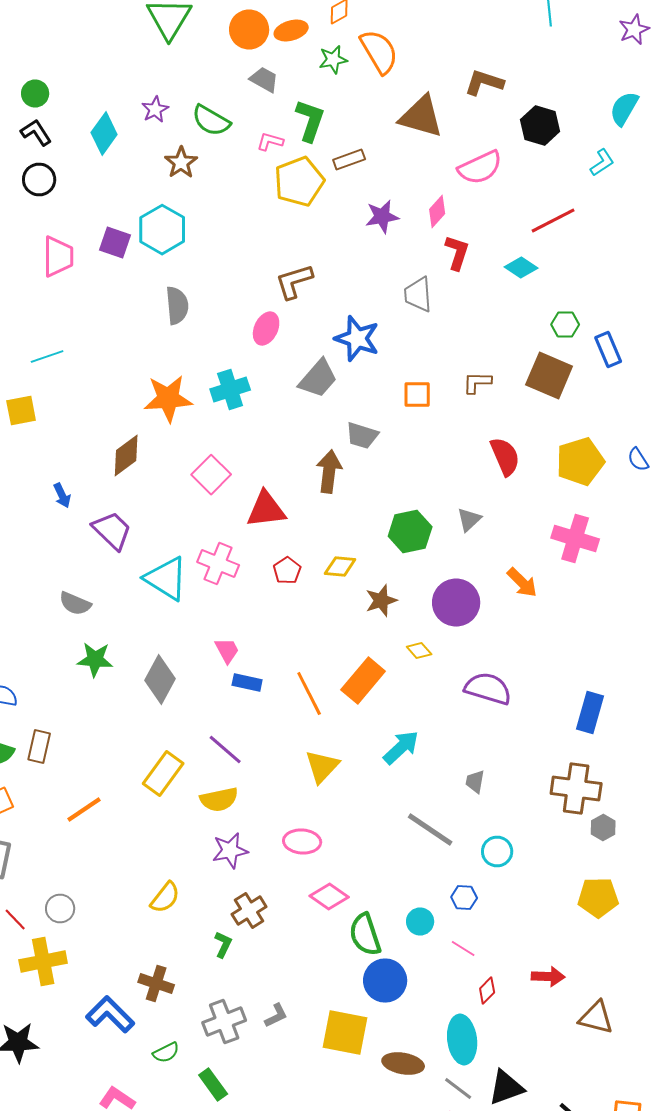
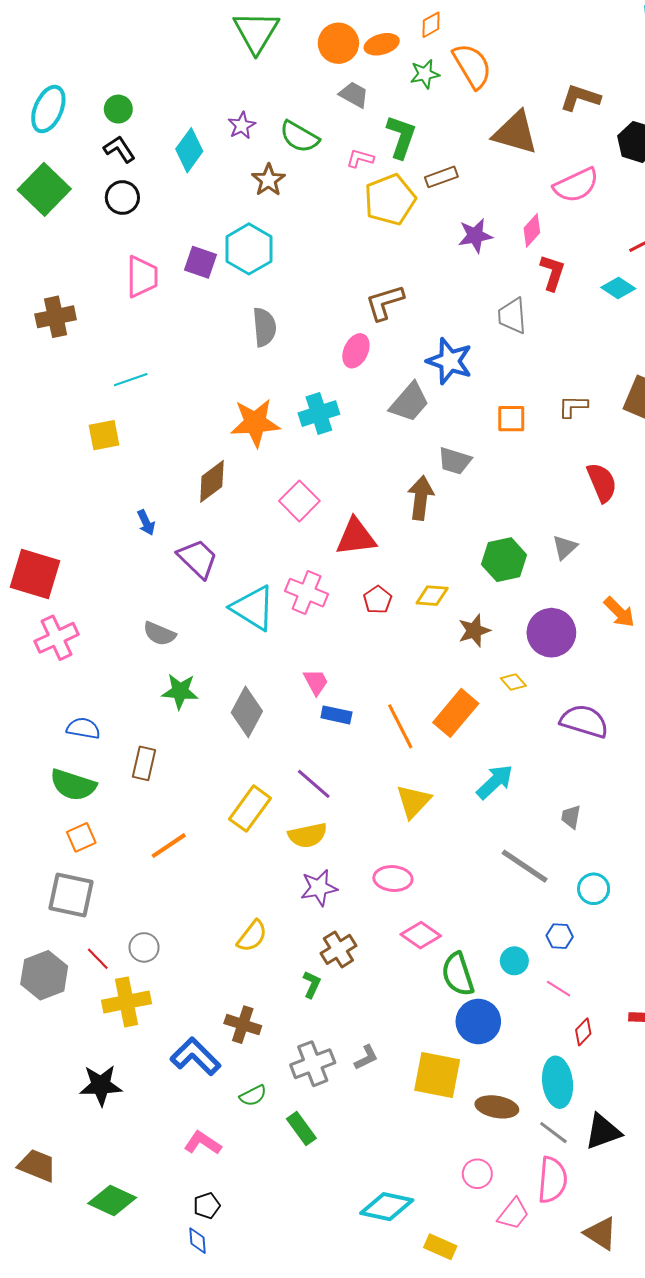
brown rectangle: (39, 746) -> (144, 763), moved

